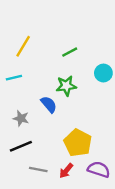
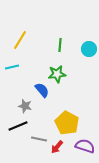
green line: (70, 52) -> (60, 45), turned -56
cyan circle: (103, 73) -> (89, 49), moved
gray star: (21, 118) -> (25, 106), moved
gray line: (38, 169) -> (39, 139), moved

